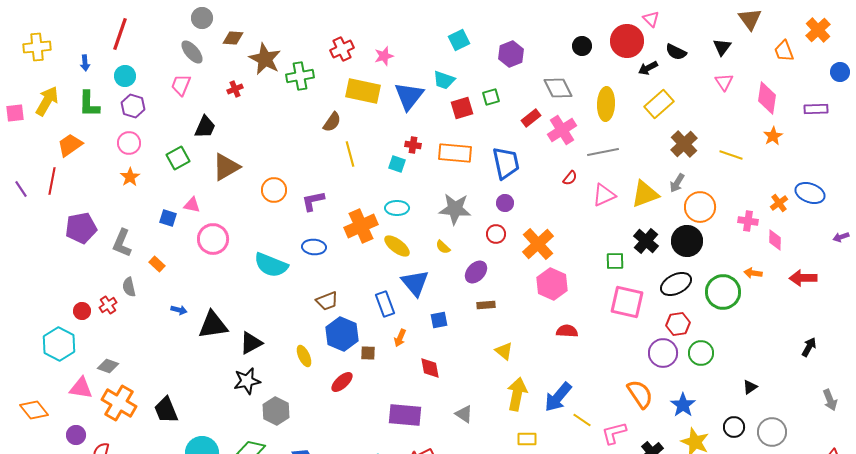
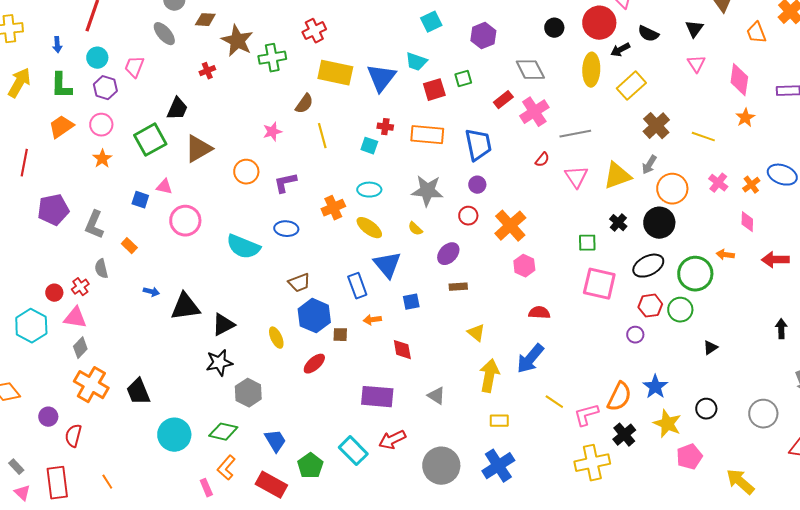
pink star: (384, 56) -> (272, 132), moved
pink trapezoid: (181, 85) -> (134, 67), moved
yellow ellipse: (606, 104) -> (591, 70), moved
orange trapezoid: (70, 145) -> (61, 127), moved
green square: (178, 158) -> (150, 140), size x1.4
pink triangle: (604, 195) -> (576, 177), turned -40
pink cross: (748, 221) -> (718, 183), moved, turned 30
orange cross: (361, 226) -> (333, 208), size x0.7
black cross: (646, 241) -> (618, 223), size x0.7
pink hexagon: (552, 284) -> (524, 266), size x0.7
orange arrow: (400, 338) -> (372, 320), turned 60
black arrow: (809, 347) -> (781, 329), turned -30
purple circle: (663, 353) -> (635, 335), size x0.6
green circle: (701, 353) -> (680, 310), moved
gray diamond: (108, 366) -> (80, 348), turned -65
black triangle: (750, 387) -> (710, 348), moved
pink triangle: (81, 388) -> (75, 318), moved
orange semicircle: (640, 394) -> (619, 397), moved, turned 60
blue arrow: (558, 397) -> (530, 359), moved
gray circle: (772, 432) -> (763, 414), moved

